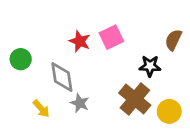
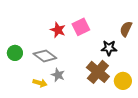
green circle: (21, 59) -> (15, 53), moved
gray diamond: (62, 77) -> (45, 56), turned -45
yellow arrow: (41, 109) -> (40, 83), moved, turned -32

